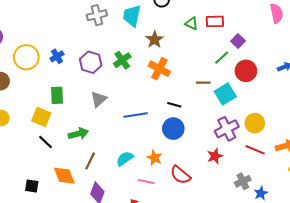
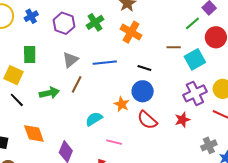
blue line: (136, 115) -> (105, 63), moved
orange star: (154, 158) -> (122, 104), moved
brown line: (90, 161) -> (77, 84), moved
red semicircle: (180, 175) -> (147, 120), moved

